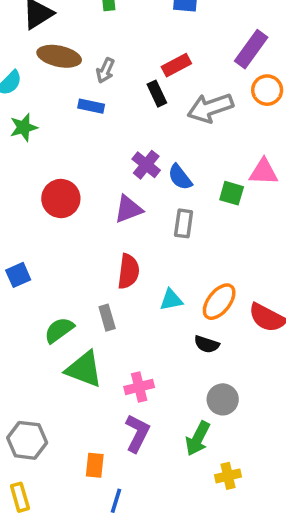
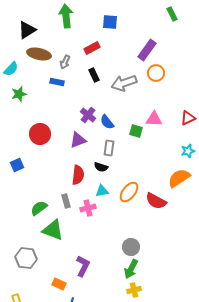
red rectangle: (176, 65) -> (92, 48), moved
blue square: (18, 275) -> (17, 165), moved
black semicircle: (207, 344) -> (101, 167), moved
pink cross: (139, 387) -> (88, 208), moved
green arrow: (198, 439) -> (131, 269), moved
gray hexagon: (27, 440) -> (26, 258), moved
orange rectangle: (95, 465) -> (59, 284), turned -72

